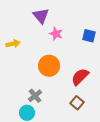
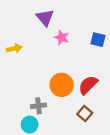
orange circle: (49, 66) -> (62, 85), moved
gray cross: (35, 96) -> (38, 106), turned 32

